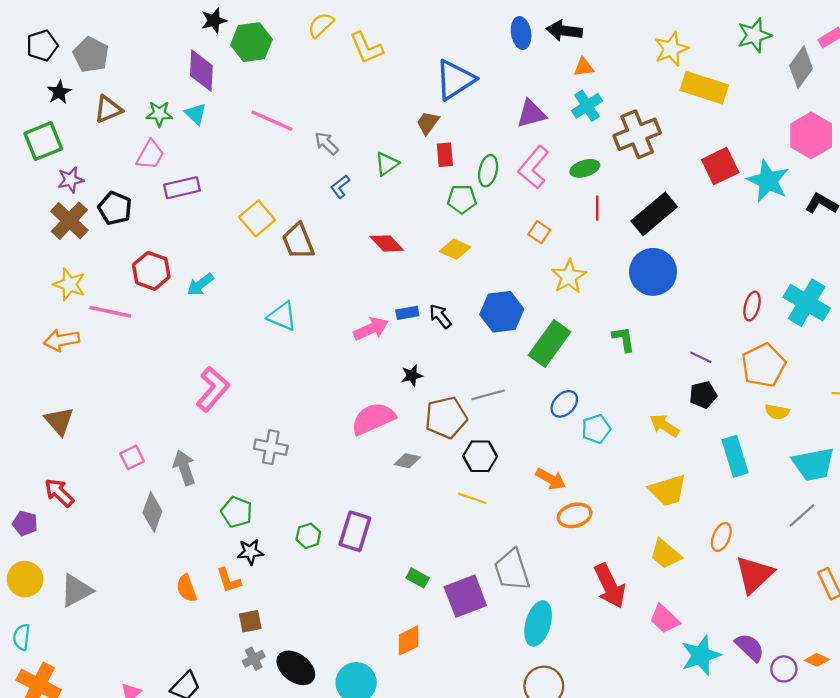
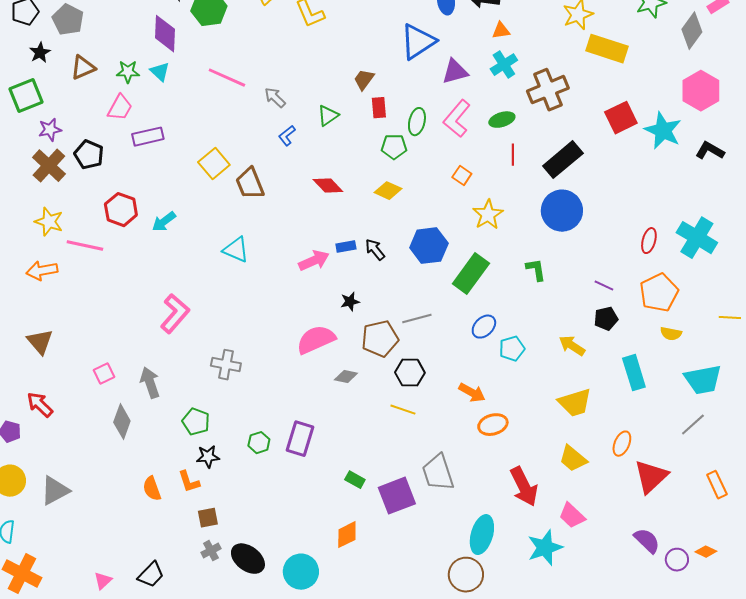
blue triangle: (455, 80) -> (418, 42), moved
cyan ellipse: (538, 623) -> (482, 535), moved
cyan star: (701, 655) -> (545, 548), moved

